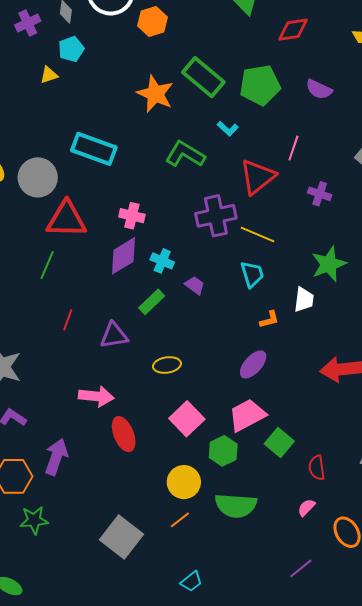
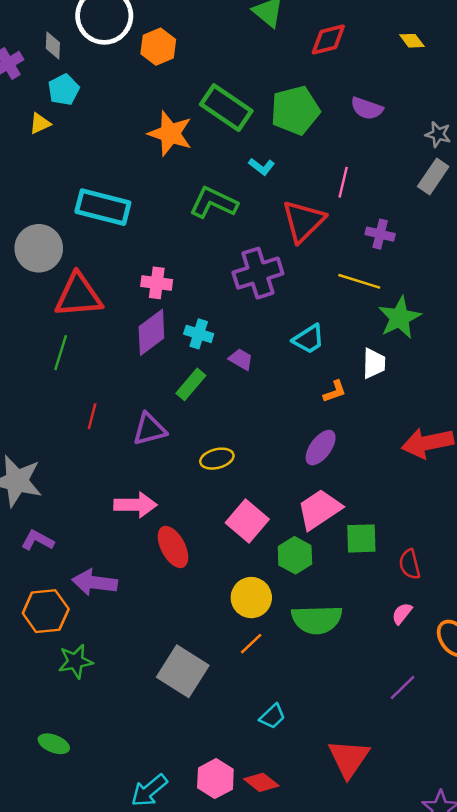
yellow line: (257, 235) -> (359, 281), moved
cyan trapezoid: (252, 274) -> (309, 339), turned 80
green square: (279, 443) -> (361, 538), turned -36
purple arrow: (56, 457) -> (95, 582), turned -96

